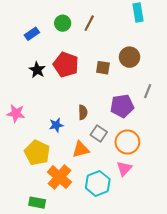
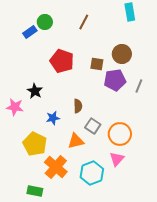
green circle: (63, 23) -> (45, 22), moved
black star: (37, 70) -> (35, 91), moved
purple pentagon: (122, 106) -> (115, 80), moved

